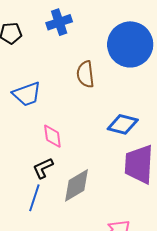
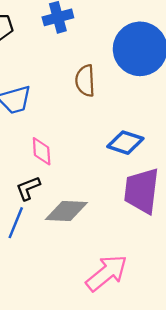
gray diamond: (77, 185) -> (66, 211), turned 30

